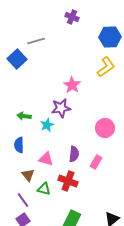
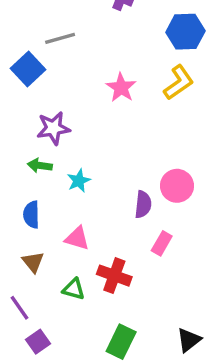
pink star: (72, 85) -> (121, 88), moved
purple star: (61, 108) -> (53, 128), moved
purple semicircle: (74, 154) -> (143, 204), moved
brown triangle: (28, 175) -> (33, 262), moved
purple line: (23, 200) -> (19, 308), moved

